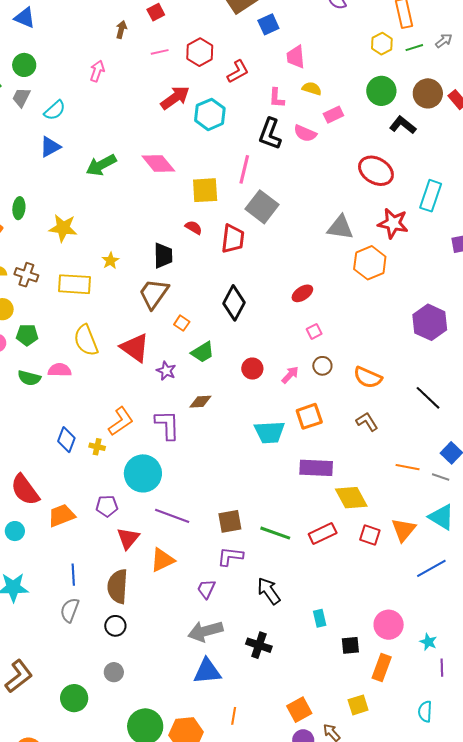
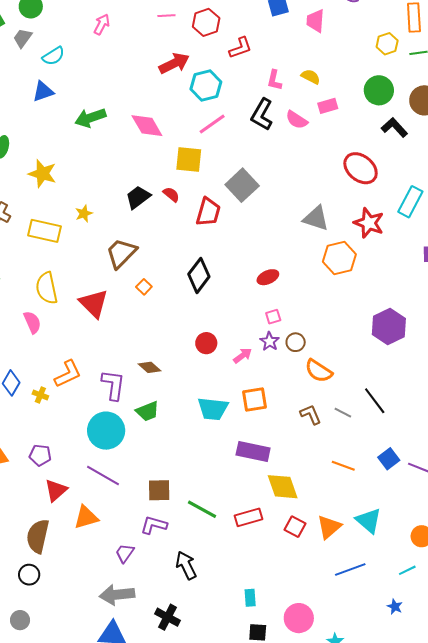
pink trapezoid: (296, 57) -> (315, 21), moved
pink line: (244, 169) -> (212, 124), moved, turned 32
black trapezoid: (163, 256) -> (138, 197), moved, turned -136
green trapezoid: (203, 352) -> (147, 411), moved
brown circle: (322, 366) -> (296, 342), moved
pink semicircle: (60, 370) -> (32, 322), moved, turned 55
purple star: (166, 371) -> (270, 341), moved
brown diamond: (200, 402) -> (149, 367), turned 35
cyan circle: (143, 473) -> (106, 431), moved
gray line: (441, 477) -> (343, 413), moved
cyan rectangle: (320, 618) -> (250, 598), moved

